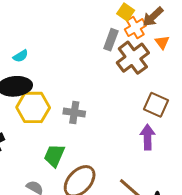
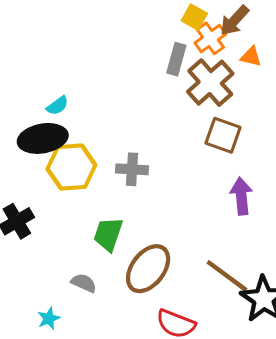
orange triangle: (162, 42) -> (251, 57), turned -35
cyan semicircle: (21, 56) -> (57, 106), moved
brown square: (156, 105) -> (223, 135), moved

